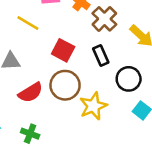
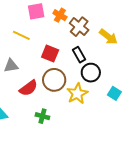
black circle: (129, 79) -> (91, 73), moved
green cross: (30, 134) -> (42, 116), moved

